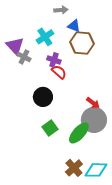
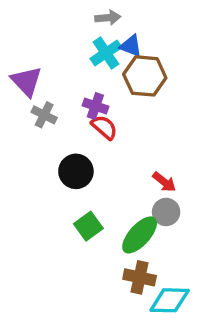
cyan cross: (45, 37) -> (106, 53), moved
gray cross: (24, 57) -> (44, 115), moved
gray circle: (94, 120) -> (166, 212), size x0.6
brown cross: (74, 168) -> (140, 277), moved, turned -36

